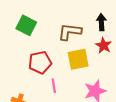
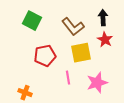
brown L-shape: (70, 32) -> (73, 27), turned -135
pink line: (54, 86) -> (68, 78), moved

